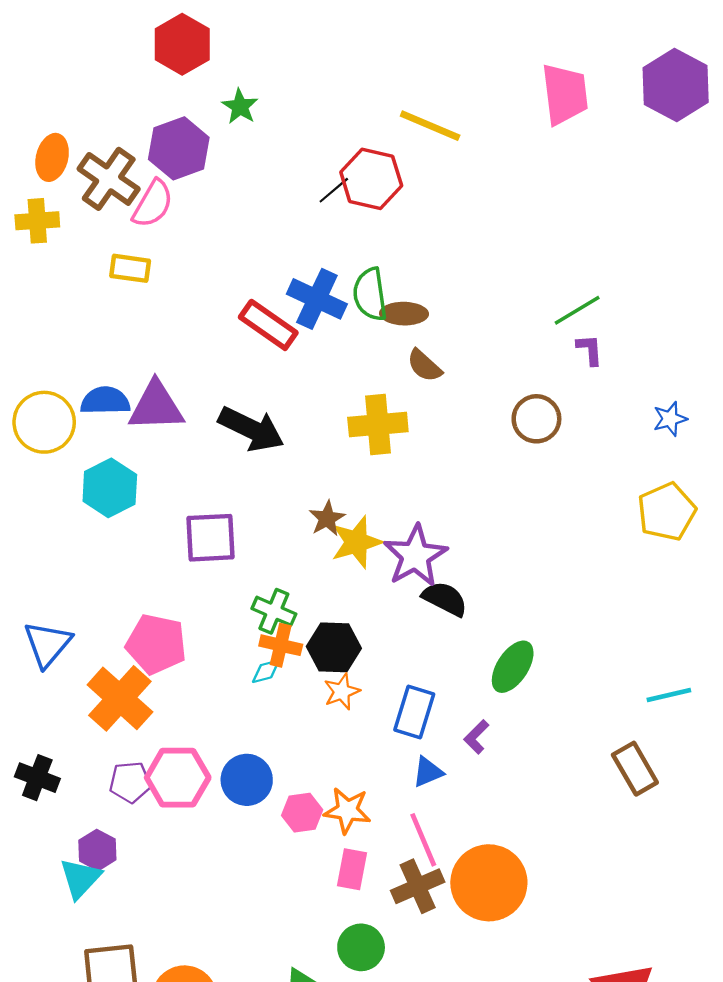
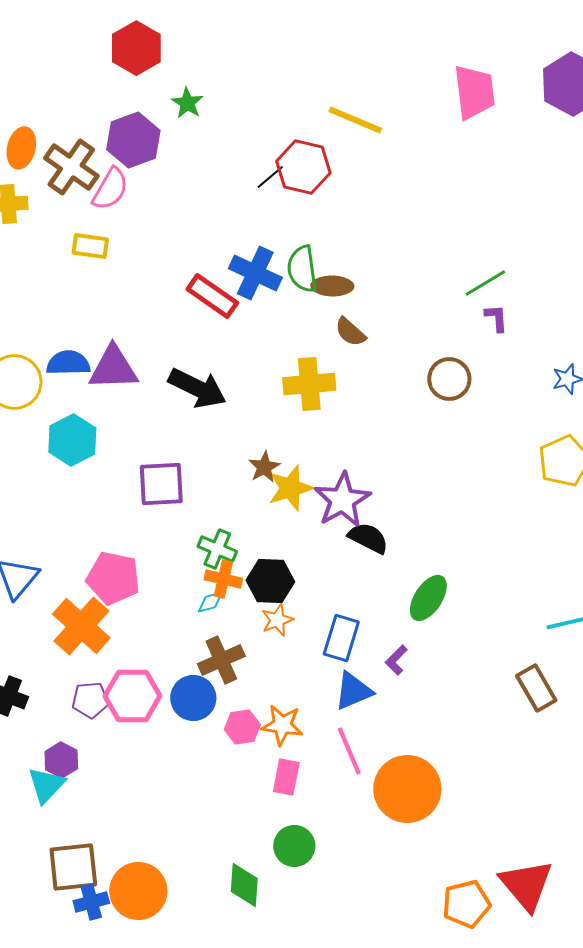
blue triangle: (428, 772) -> (353, 691), size x1.4
brown cross: (418, 886) -> (221, 660), moved

